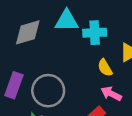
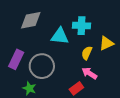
cyan triangle: (67, 21) -> (60, 36), moved
yellow semicircle: (105, 68) -> (87, 53), turned 48

